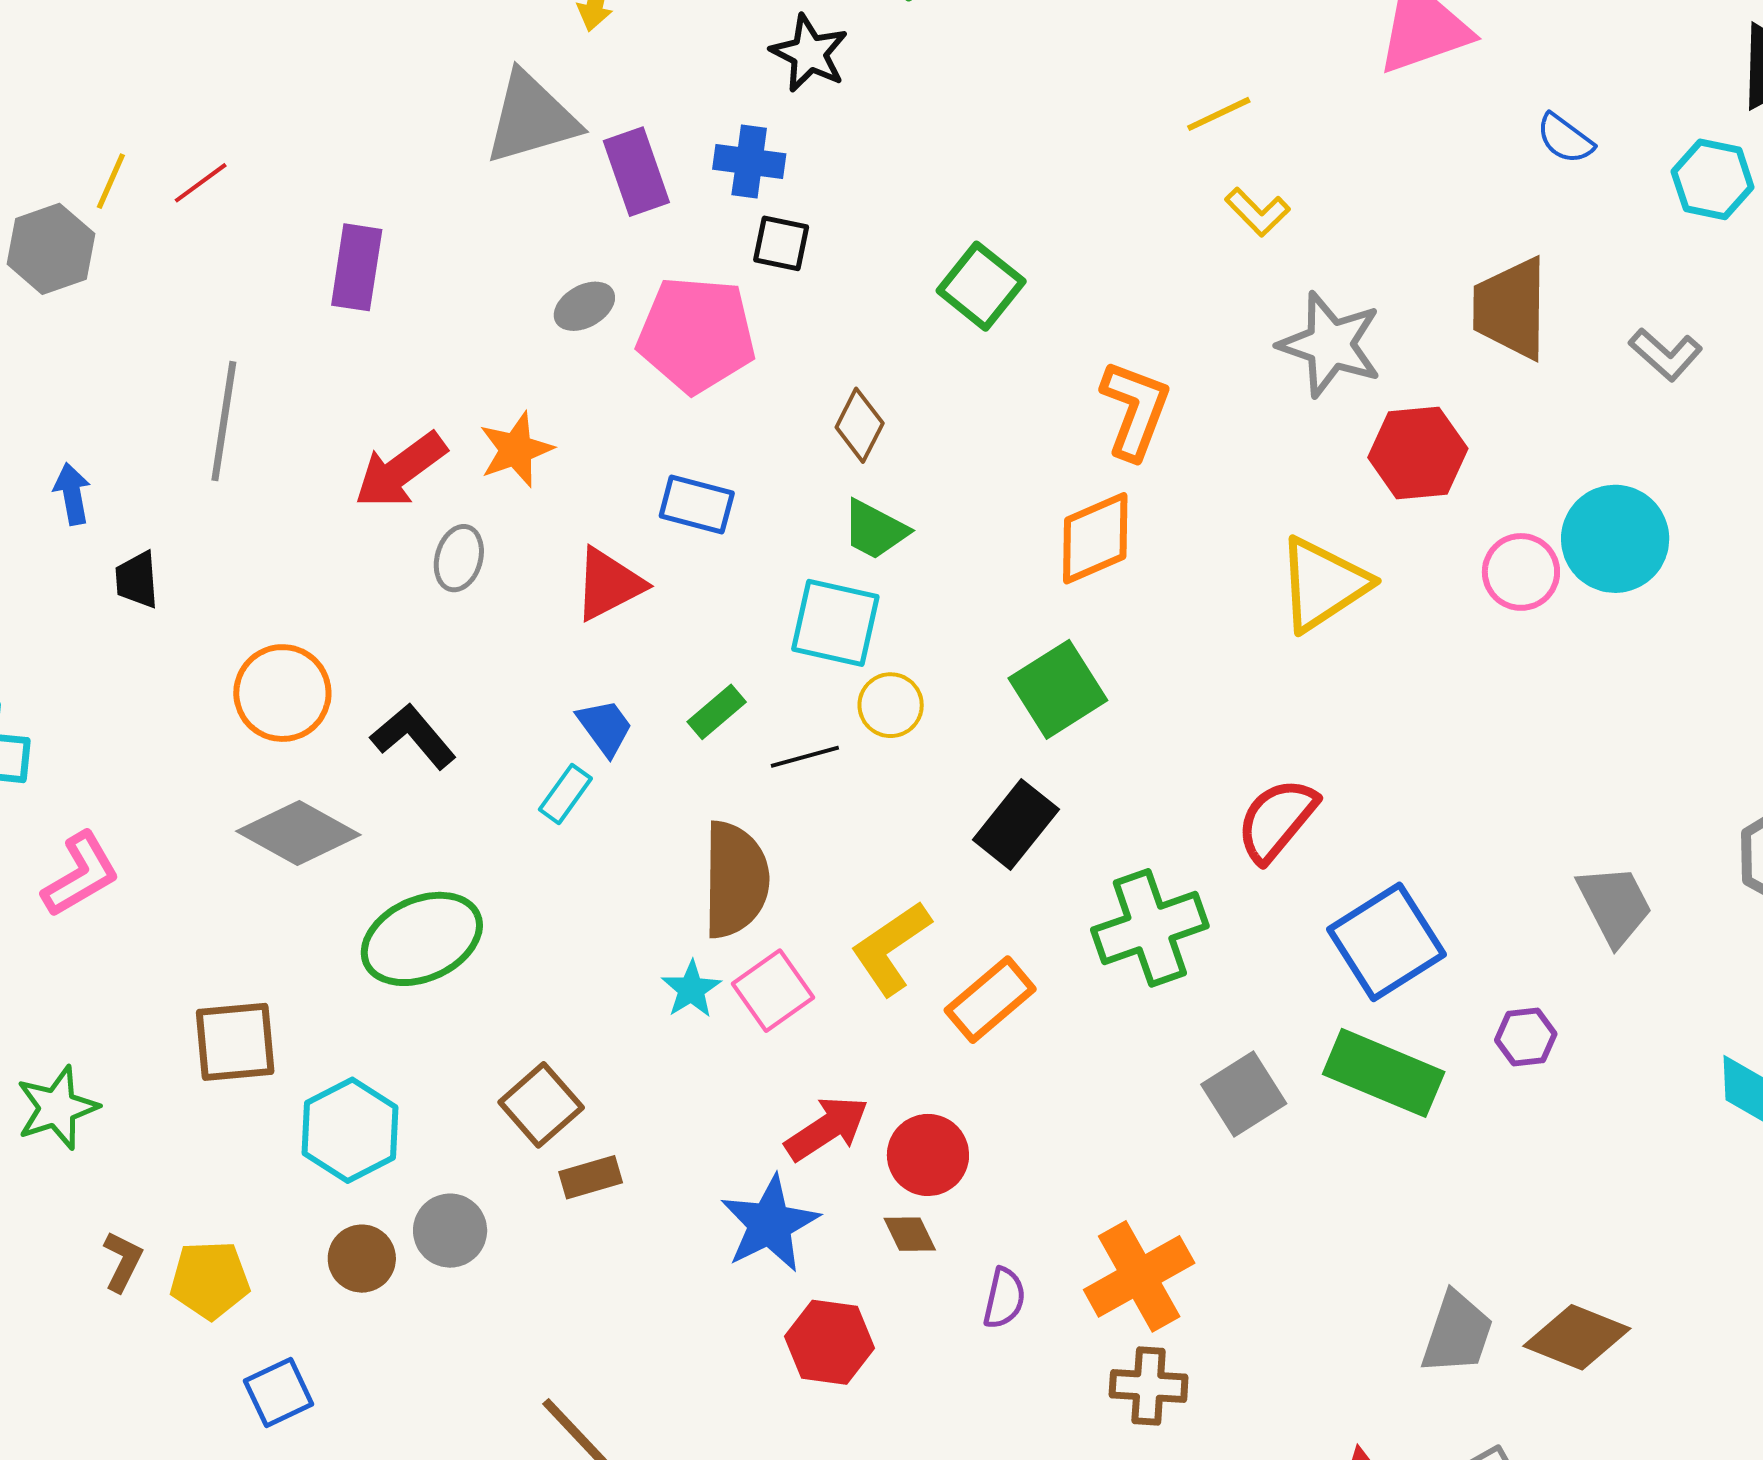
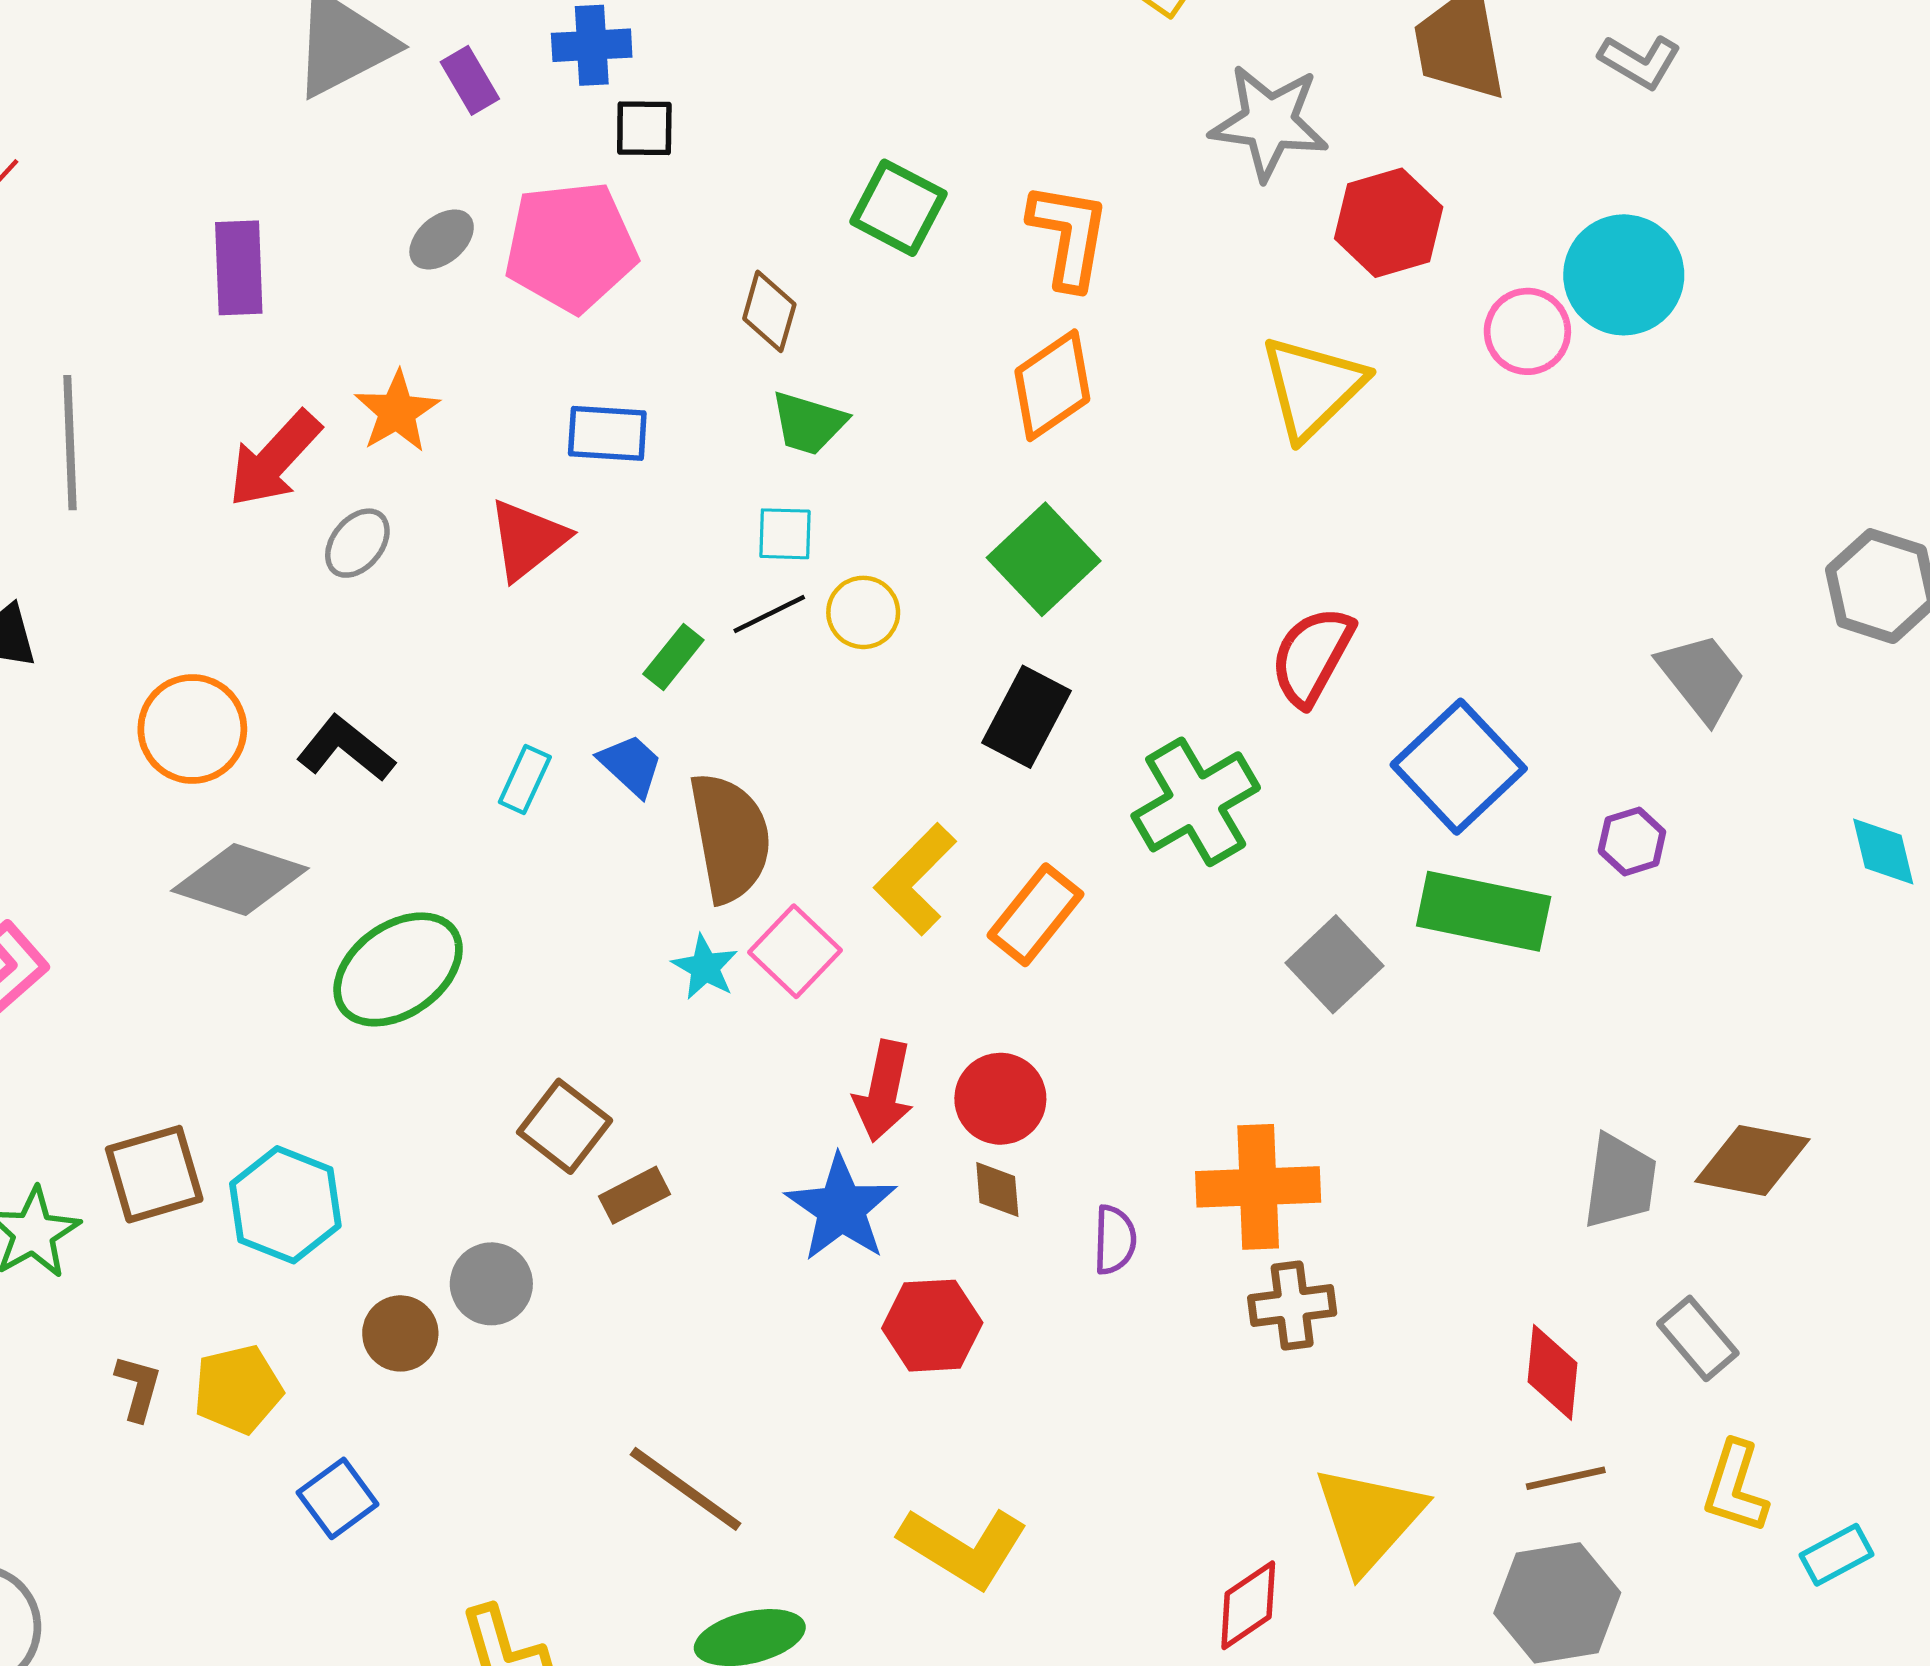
purple rectangle: (636, 172) -> (470, 80), size x0.7
purple rectangle: (357, 267) -> (239, 268), moved
green square: (981, 286) -> (898, 208), moved
gray ellipse: (459, 558) -> (357, 543), turned 34
cyan square: (835, 623) -> (785, 534), size x0.6
blue trapezoid: (605, 727) -> (631, 765), moved
black line: (805, 757) -> (769, 614), moved
brown square: (235, 1042) -> (154, 1174), moved
red arrow: (827, 1128) -> (884, 1091), turned 146
cyan hexagon: (350, 1130) -> (285, 1205), moved
brown diamond: (910, 1234) -> (997, 1190), turned 32
orange cross: (1139, 1276) -> (1258, 1187), turned 38

